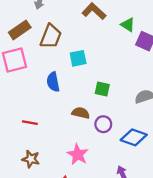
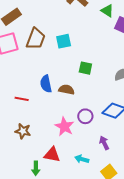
brown trapezoid: (51, 36) -> (36, 39), moved
blue semicircle: (53, 82) -> (46, 84), moved
purple circle: (103, 124) -> (85, 116), moved

